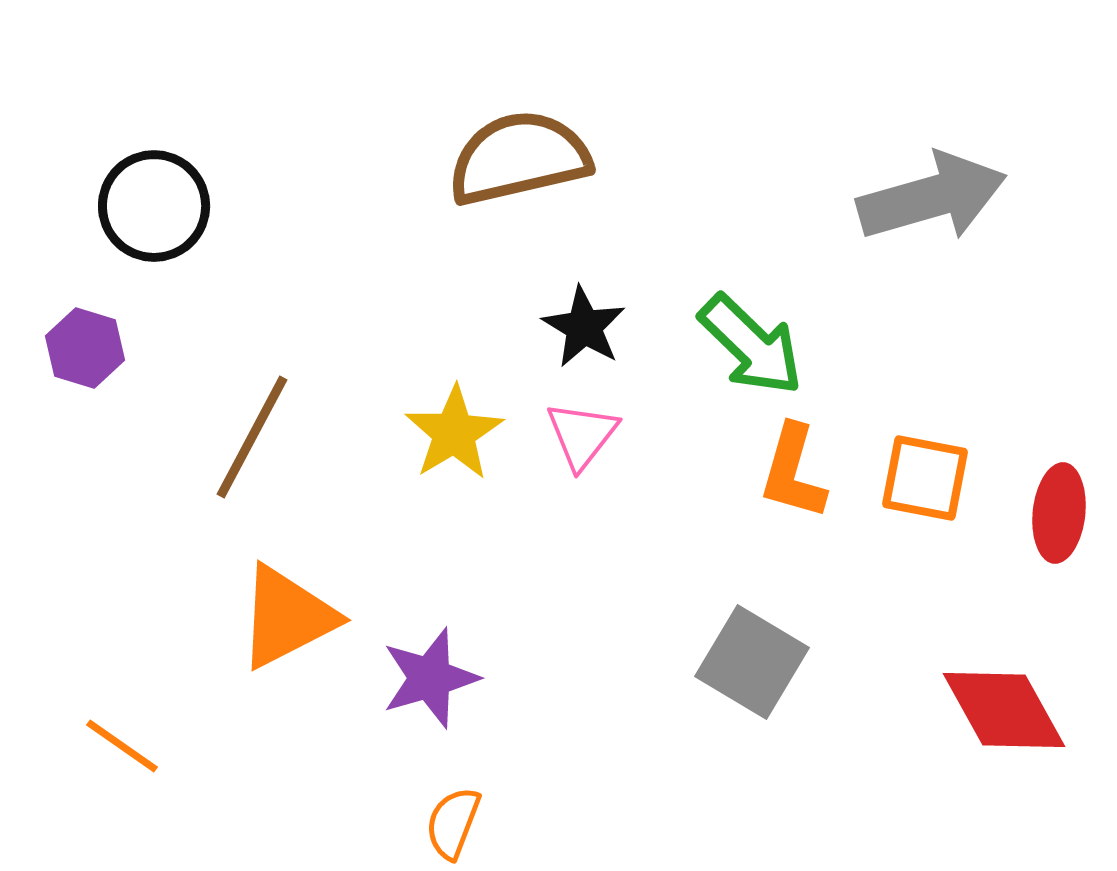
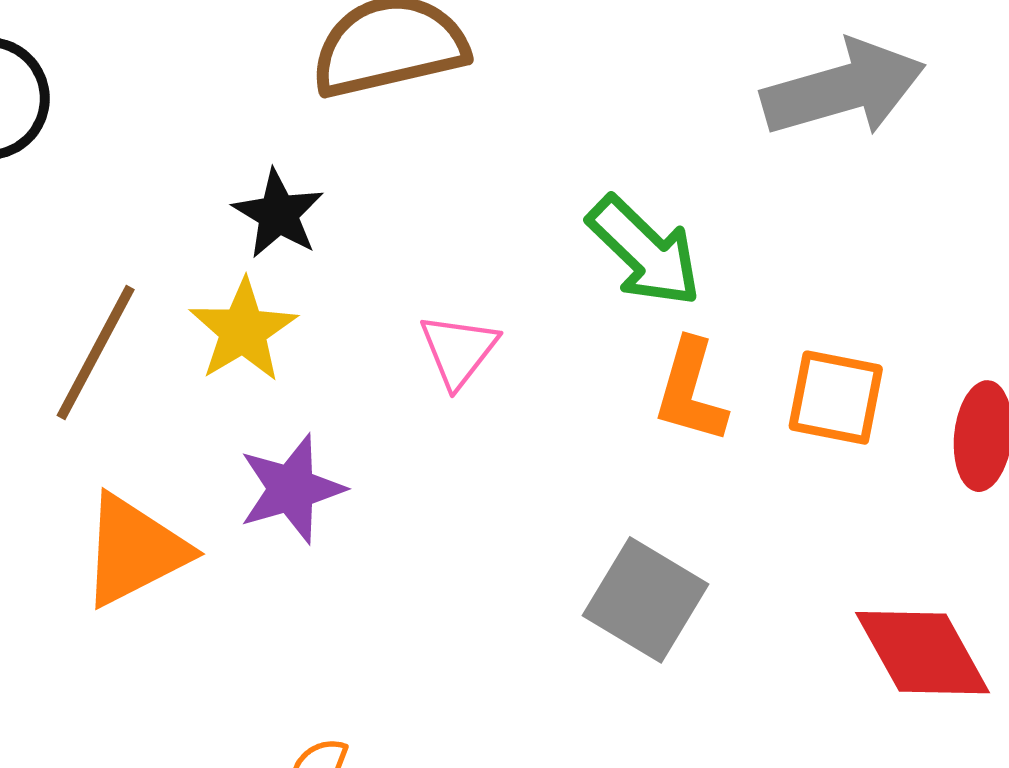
black star: (584, 327) -> (278, 214), moved
yellow star: (454, 433) -> (243, 330), moved
purple star: (430, 678) -> (291, 489), moved

